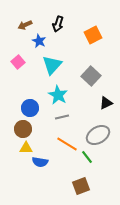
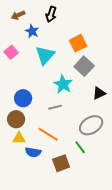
orange square: (93, 35) -> (78, 43), moved
cyan star: (58, 95) -> (63, 84), moved
orange line: (67, 144) -> (48, 134), moved
brown square: (81, 186) -> (61, 163), moved

